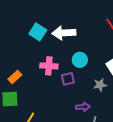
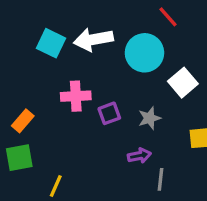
cyan circle: (80, 60) -> (144, 53), moved, size x1.5
gray star: (100, 85) -> (149, 118), moved

